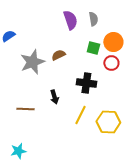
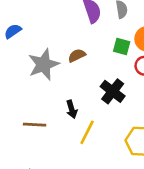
black cross: (86, 83) -> (113, 91), turned 30
yellow line: (80, 115) -> (87, 132), moved

